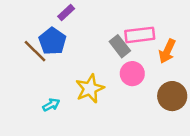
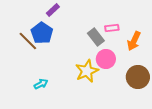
pink rectangle: (140, 35) -> (112, 28), size x0.6
yellow star: (90, 89) -> (87, 71), moved

